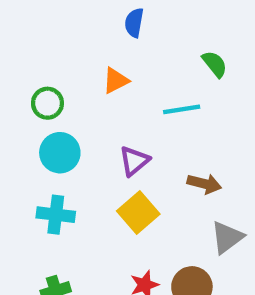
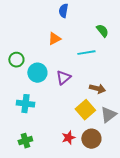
green circle: (47, 103) -> (16, 60), moved
cyan circle: (60, 153) -> (37, 73), moved
yellow square: (138, 213) -> (85, 110), moved

